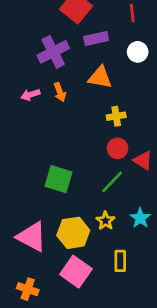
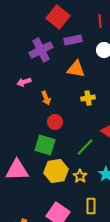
orange arrow: (60, 92) -> (46, 98), moved
red circle: (118, 148) -> (55, 122), moved
yellow hexagon: (73, 233) -> (56, 171), moved
pink triangle: (32, 237) -> (17, 170), moved, turned -30

